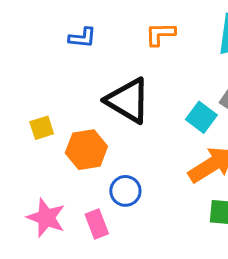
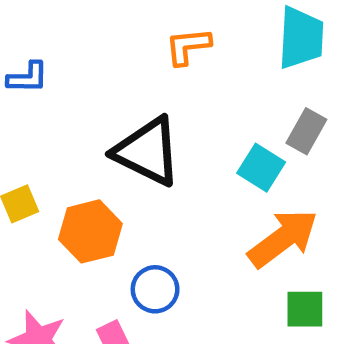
blue L-shape: (82, 38) -> (28, 78), moved

